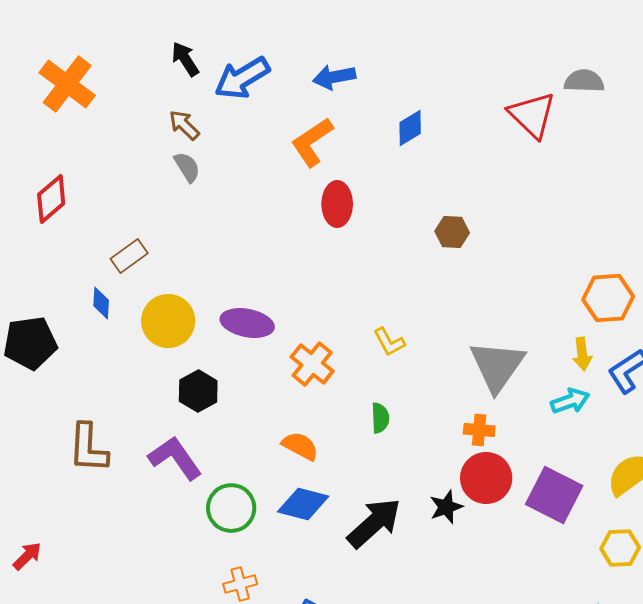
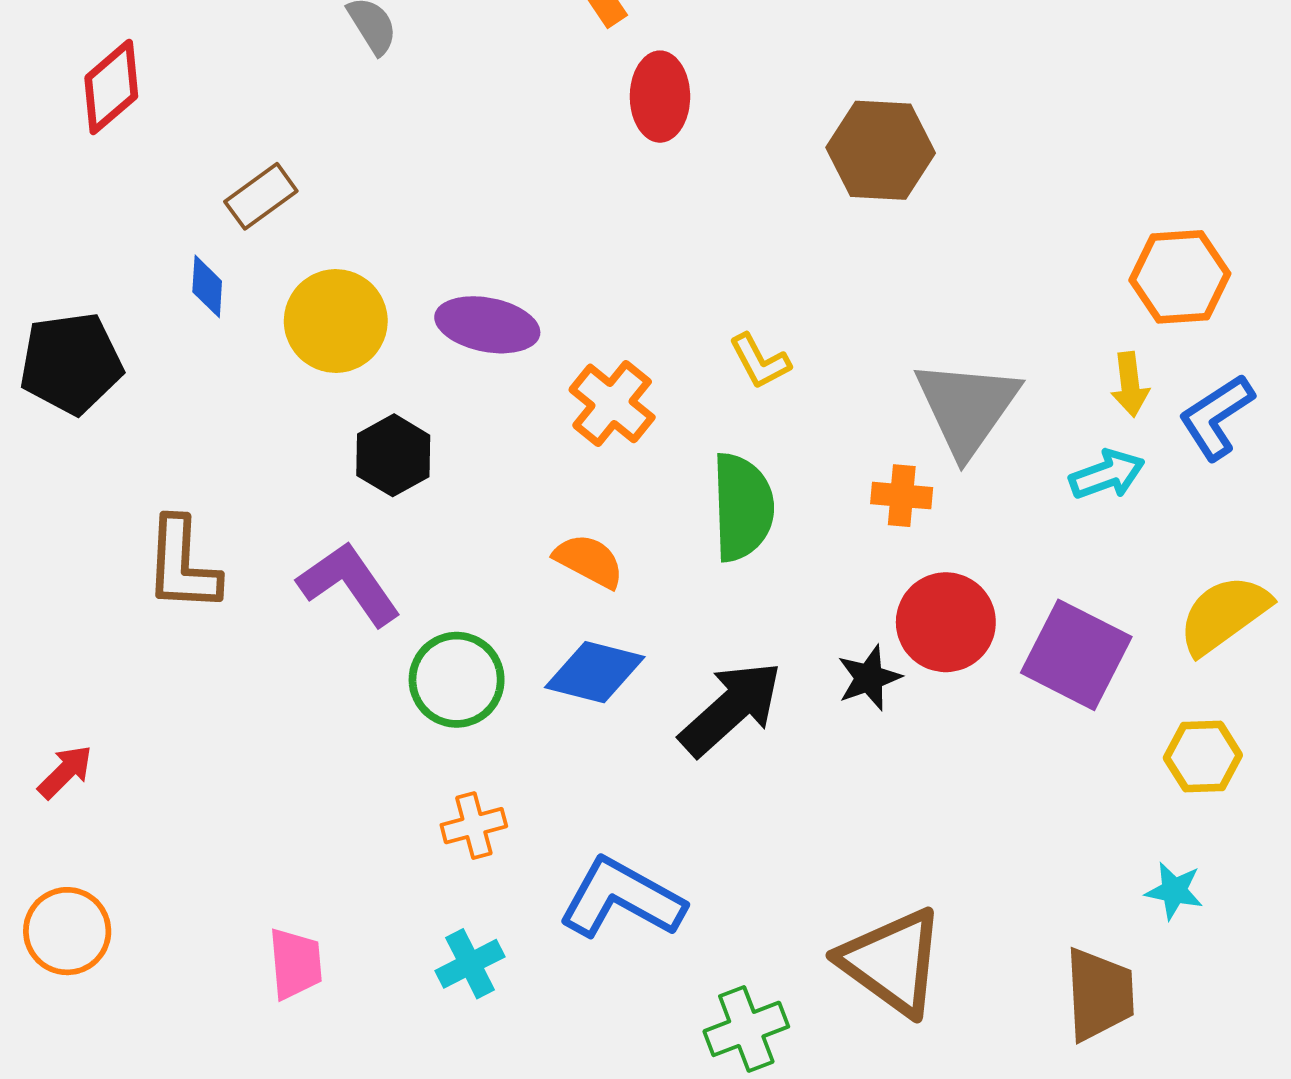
brown hexagon: (452, 232) -> (881, 150), size x1.6
green semicircle: (380, 418) -> (742, 507), size x1.8
orange cross: (479, 430) -> (902, 496), moved

